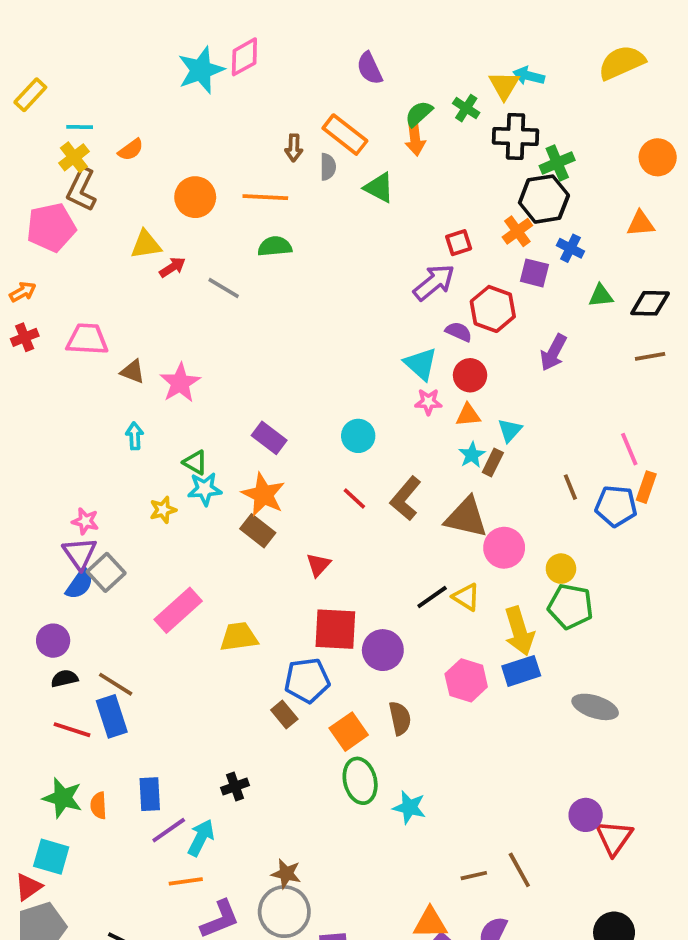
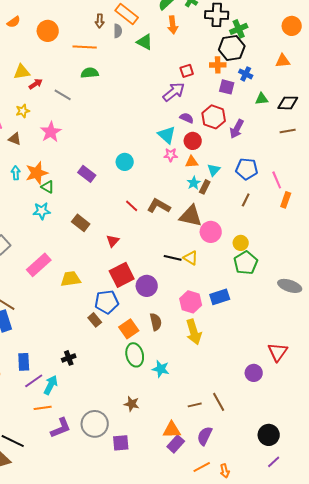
orange arrow: (415, 138) -> (173, 25), moved
orange circle: (195, 197) -> (48, 31), moved
orange cross: (517, 231) -> (218, 65), turned 35
red hexagon: (493, 309) -> (214, 117), moved
pink star: (180, 383) -> (51, 132), moved
cyan circle: (358, 436) -> (125, 162), moved
brown line: (570, 487) -> (246, 200), turned 48
cyan star: (205, 489) -> (42, 211), moved
orange star: (263, 495) -> (37, 173), moved, turned 30
brown L-shape: (406, 498) -> (159, 206), turned 80
blue pentagon: (616, 506) -> (247, 169), moved
yellow star: (163, 510) -> (23, 111), moved
black line: (432, 597) -> (173, 258), turned 48
green pentagon: (570, 606) -> (246, 263), turned 30
red square: (335, 629) -> (122, 275), turned -30
yellow arrow: (519, 631) -> (194, 332), moved
gray ellipse: (595, 707) -> (290, 286), moved
red triangle: (614, 838) -> (278, 352), moved
brown star: (286, 874) -> (132, 404), moved

